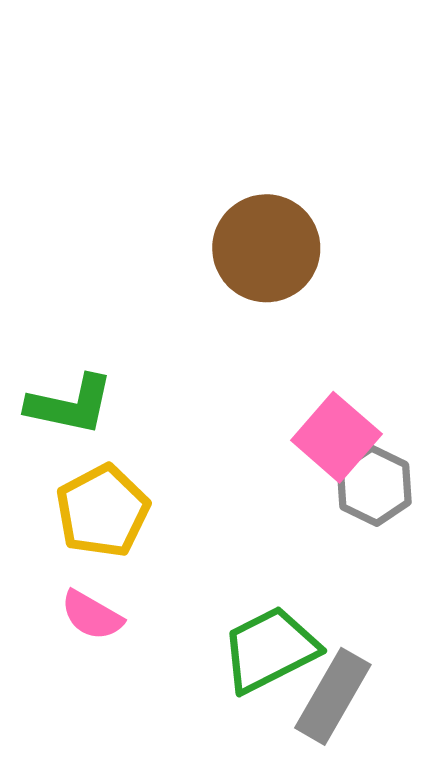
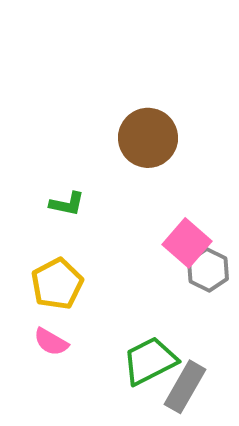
green L-shape: (70, 405) -> (67, 204), moved, size x0.7

